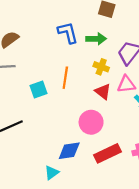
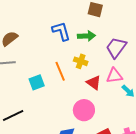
yellow cross: (101, 67) -> (81, 61), moved
orange line: (65, 78) -> (60, 71), turned -30

